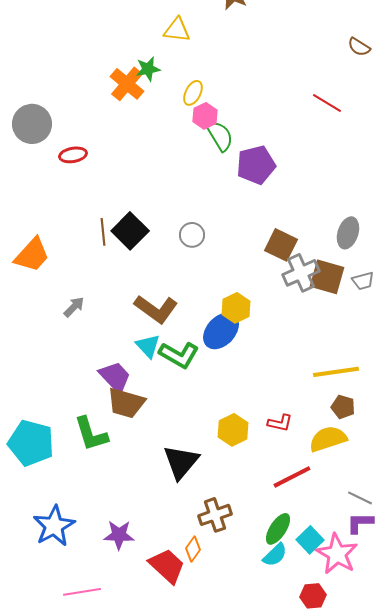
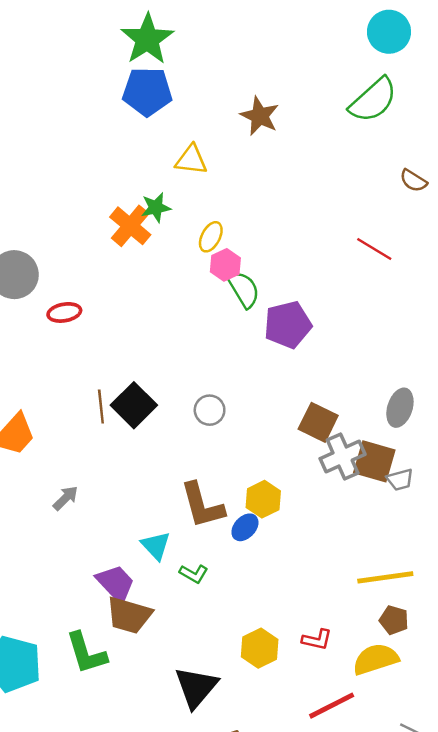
gray trapezoid: (363, 281) -> (400, 480), moved
brown L-shape: (156, 309) -> (202, 505), moved, turned 39
blue ellipse: (221, 331) -> (245, 527), size x0.6
green L-shape: (179, 355) -> (194, 574), moved, size x0.6

